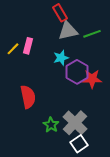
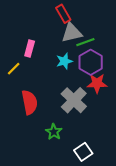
green line: (92, 34) -> (85, 42), moved
yellow line: (13, 49) -> (14, 69), moved
purple hexagon: (77, 72) -> (91, 62), moved
gray cross: (75, 123) -> (74, 100), moved

